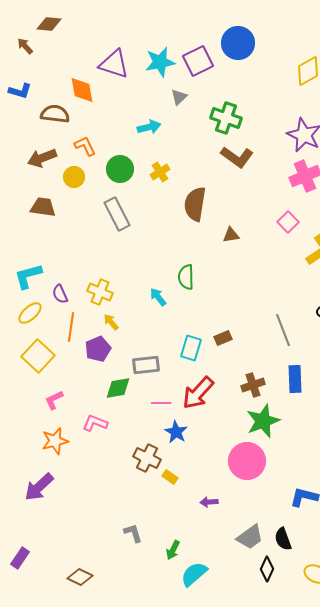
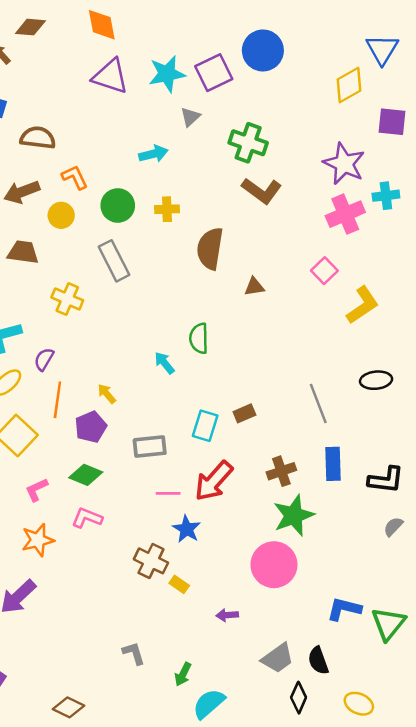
orange diamond: (82, 90) -> (102, 25), moved
yellow cross: (160, 172) -> (167, 209), turned 30
yellow cross: (100, 292) -> (67, 299), moved
purple semicircle: (60, 294) -> (44, 359), turned 54
green diamond: (118, 388) -> (86, 475), moved, turned 32

